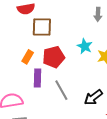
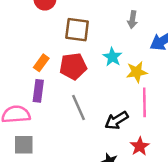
brown square: (42, 27) -> (77, 30), moved
purple rectangle: (37, 78) -> (38, 91), moved

